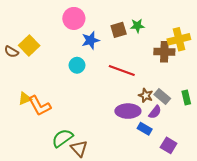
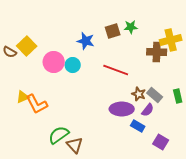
pink circle: (74, 18) -> (54, 62), moved
blue star: (91, 40) -> (86, 41), turned 30

